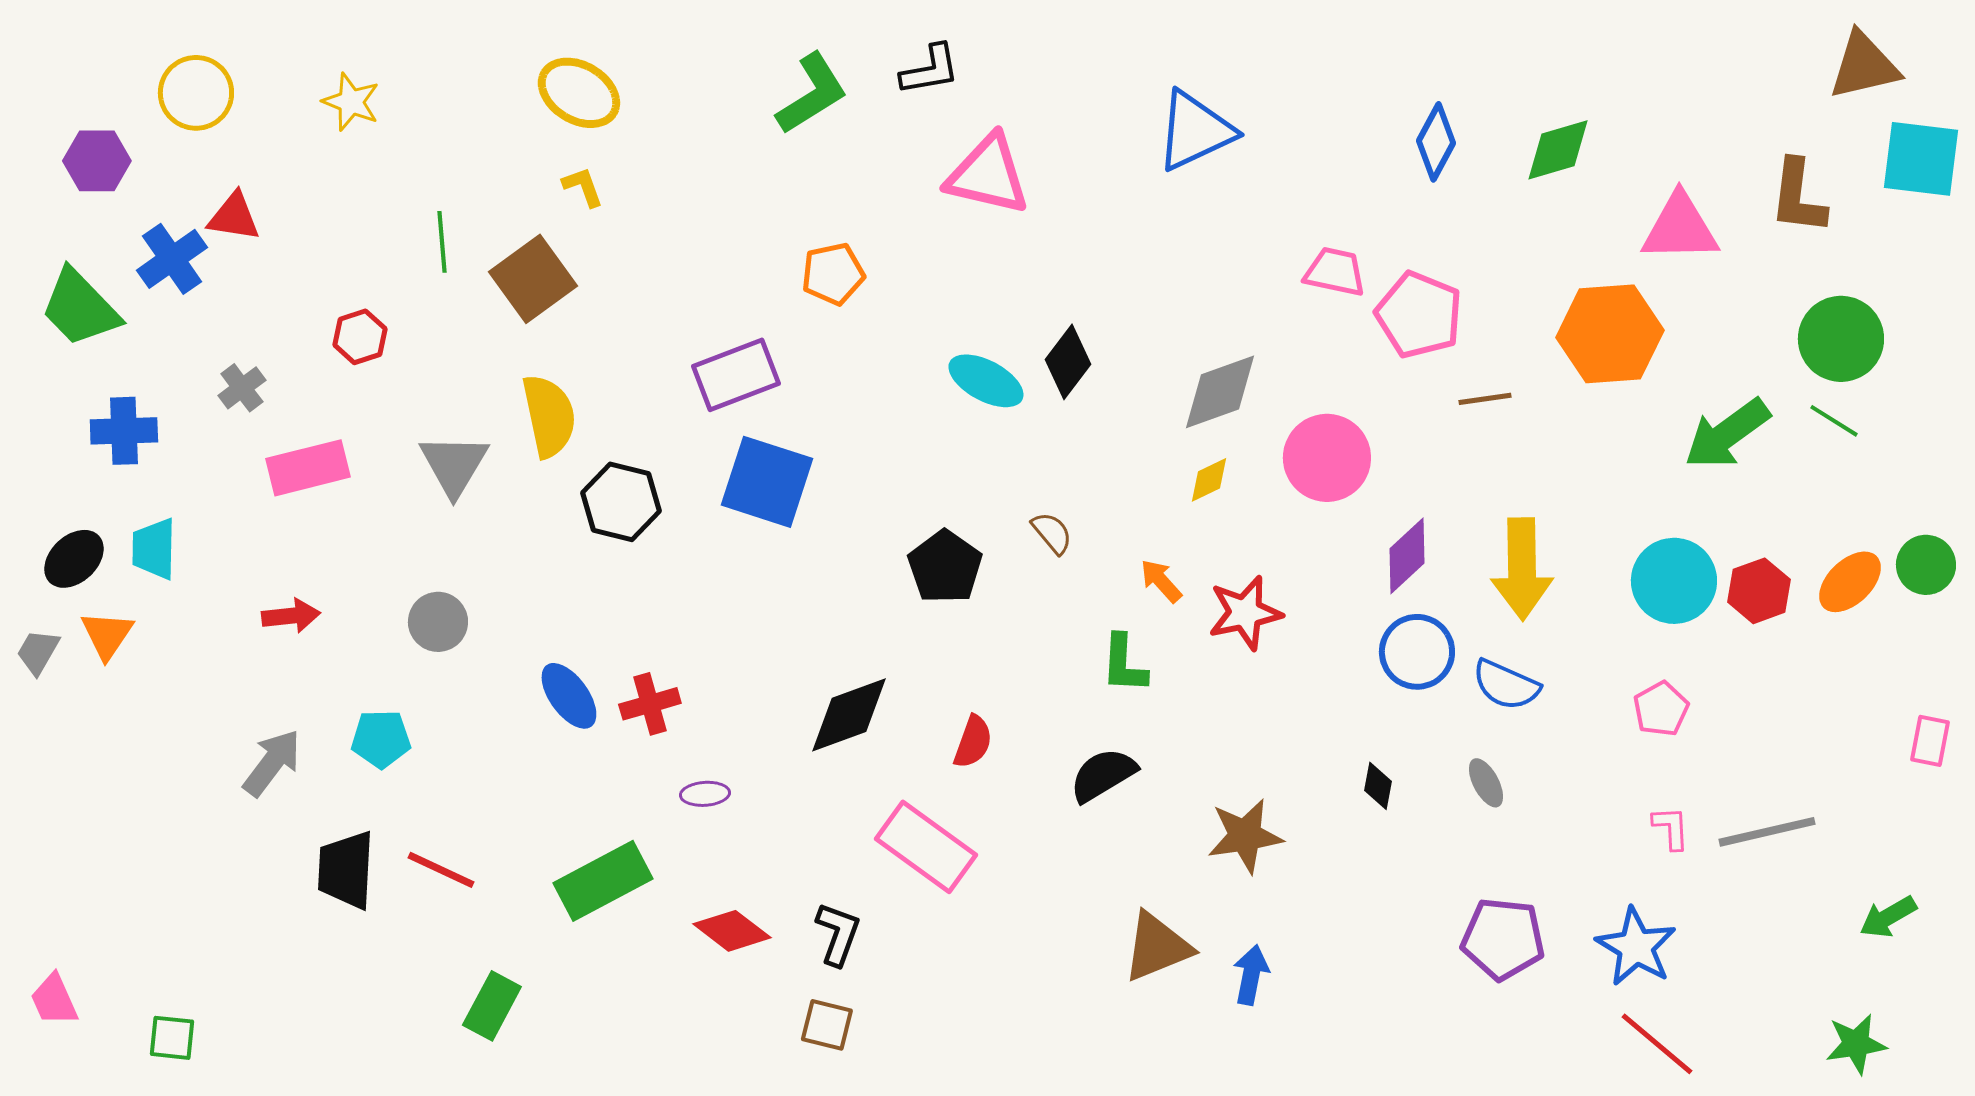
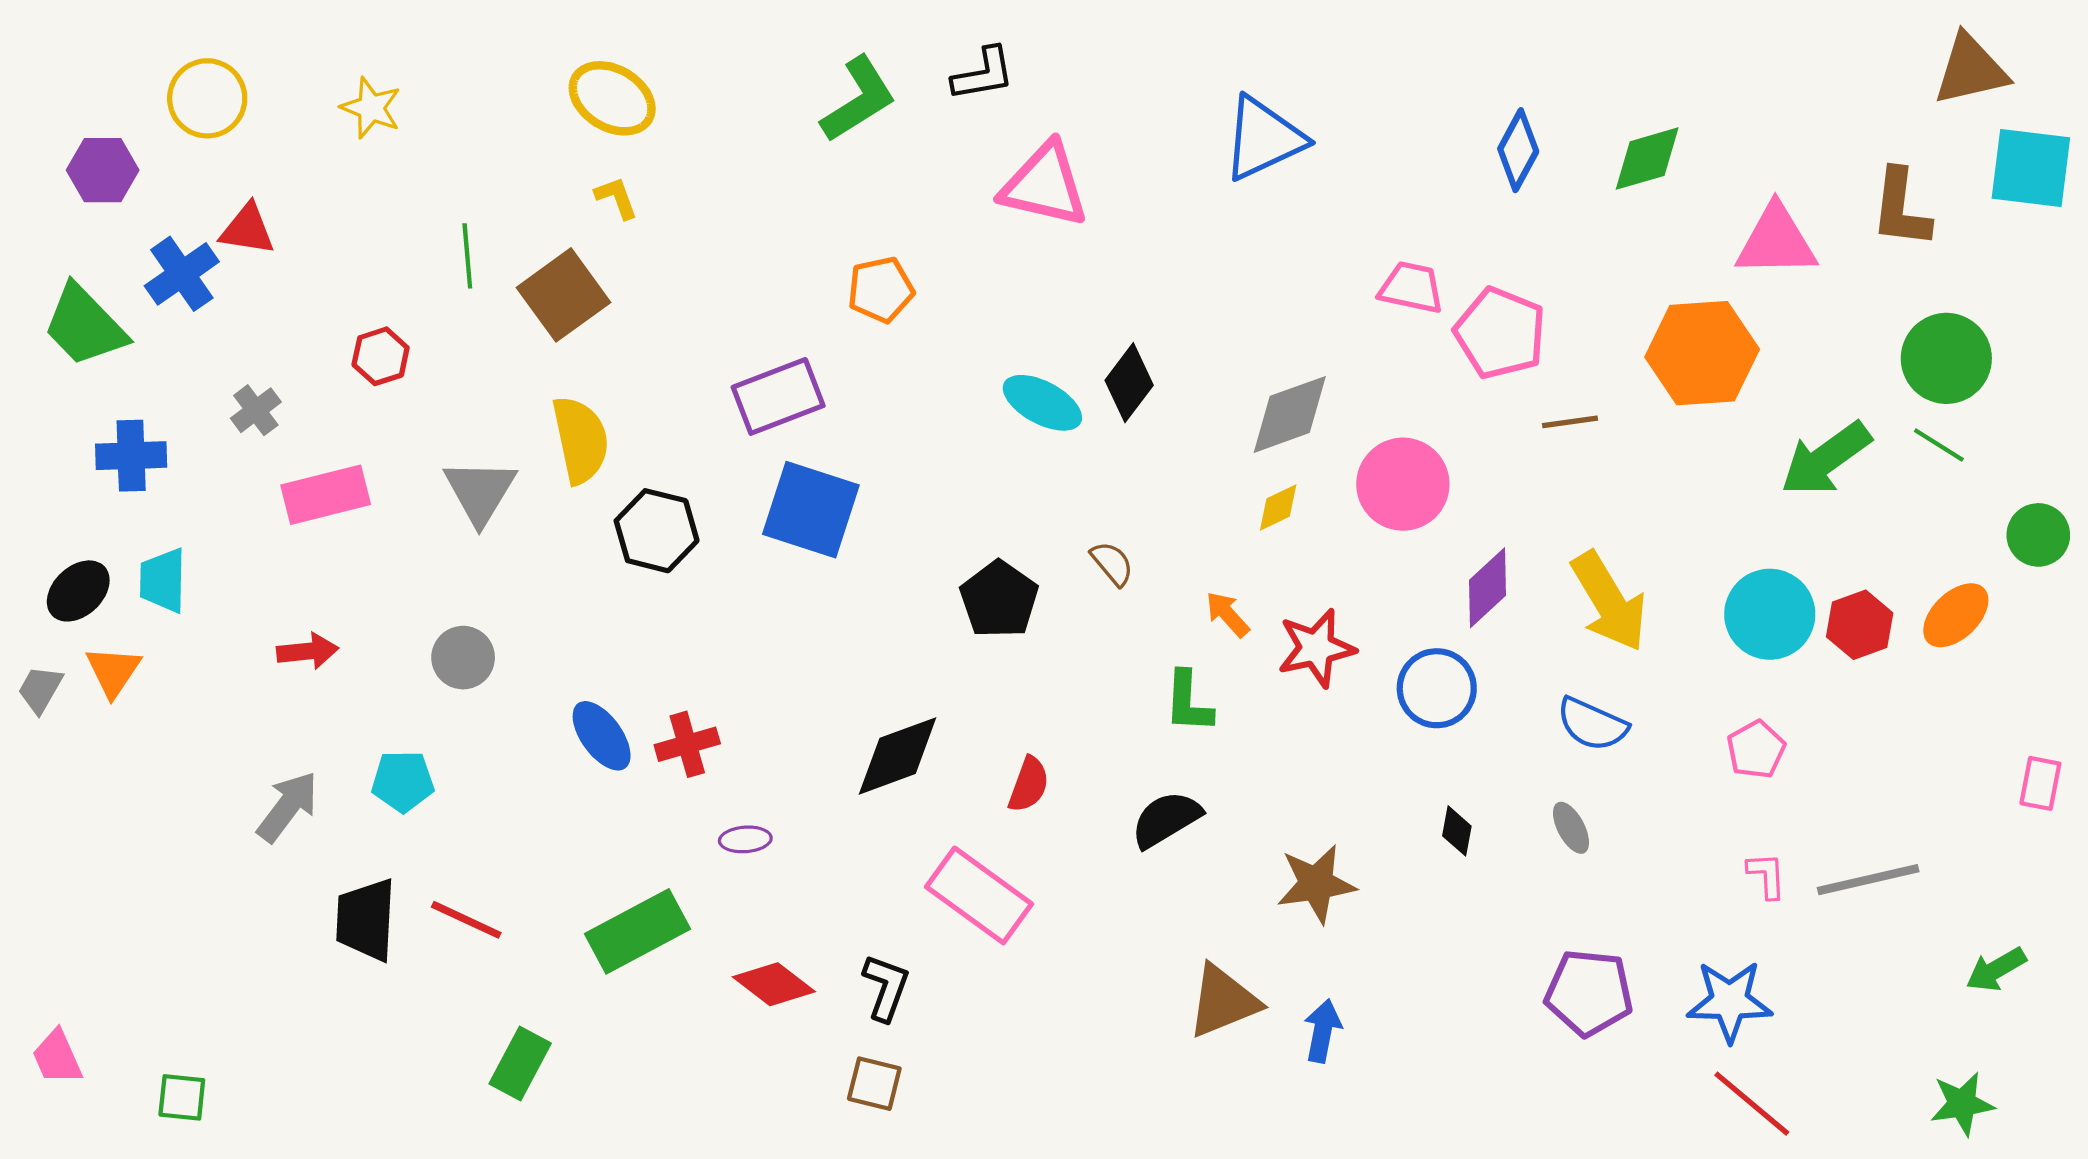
green circle: (1926, 565) -> (2038, 535), moved
yellow arrow: (1522, 569) -> (1609, 602), turned -30
blue circle: (1417, 652) -> (1437, 688), moved
blue star: (1636, 947) -> (1730, 1001), turned -30

